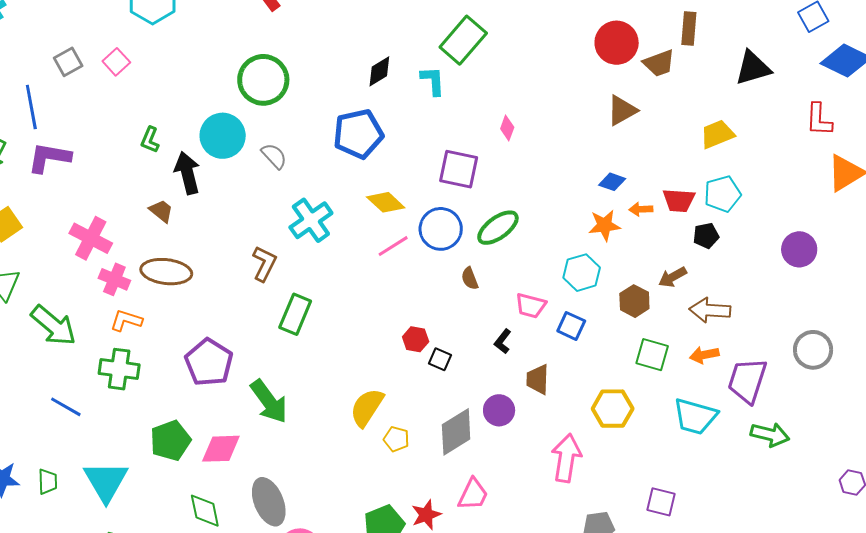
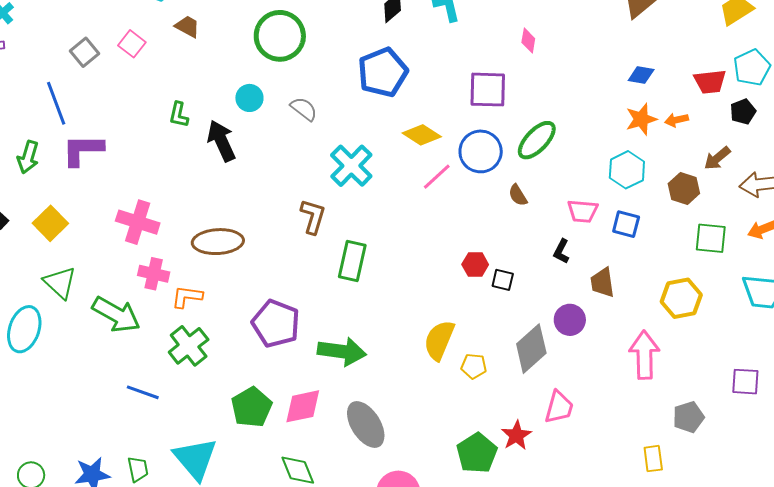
cyan circle: (223, 136) -> (249, 98), size x0.6
orange arrow: (641, 209) -> (676, 120), moved
brown trapezoid: (161, 211) -> (187, 27), moved
pink cross: (114, 279) -> (154, 274), moved
green cross: (119, 369) -> (189, 346), turned -36
green arrow: (269, 401) -> (342, 351), turned -36
gray ellipse: (269, 502) -> (366, 424), moved

